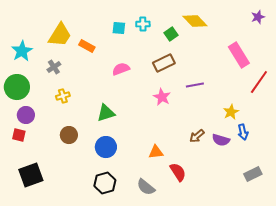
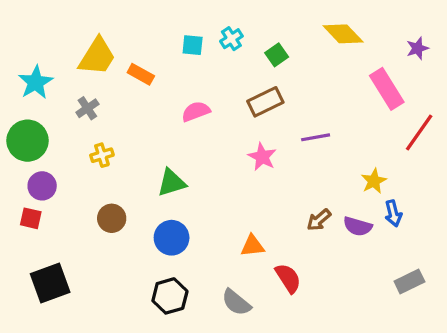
purple star: (258, 17) -> (418, 48), moved
yellow diamond: (195, 21) -> (343, 34), moved
cyan cross: (143, 24) -> (231, 39), turned -32

